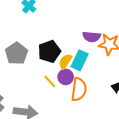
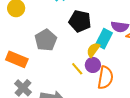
black pentagon: (49, 51) -> (80, 21), moved, turned 30
cyan rectangle: (80, 60) -> (104, 39), moved

